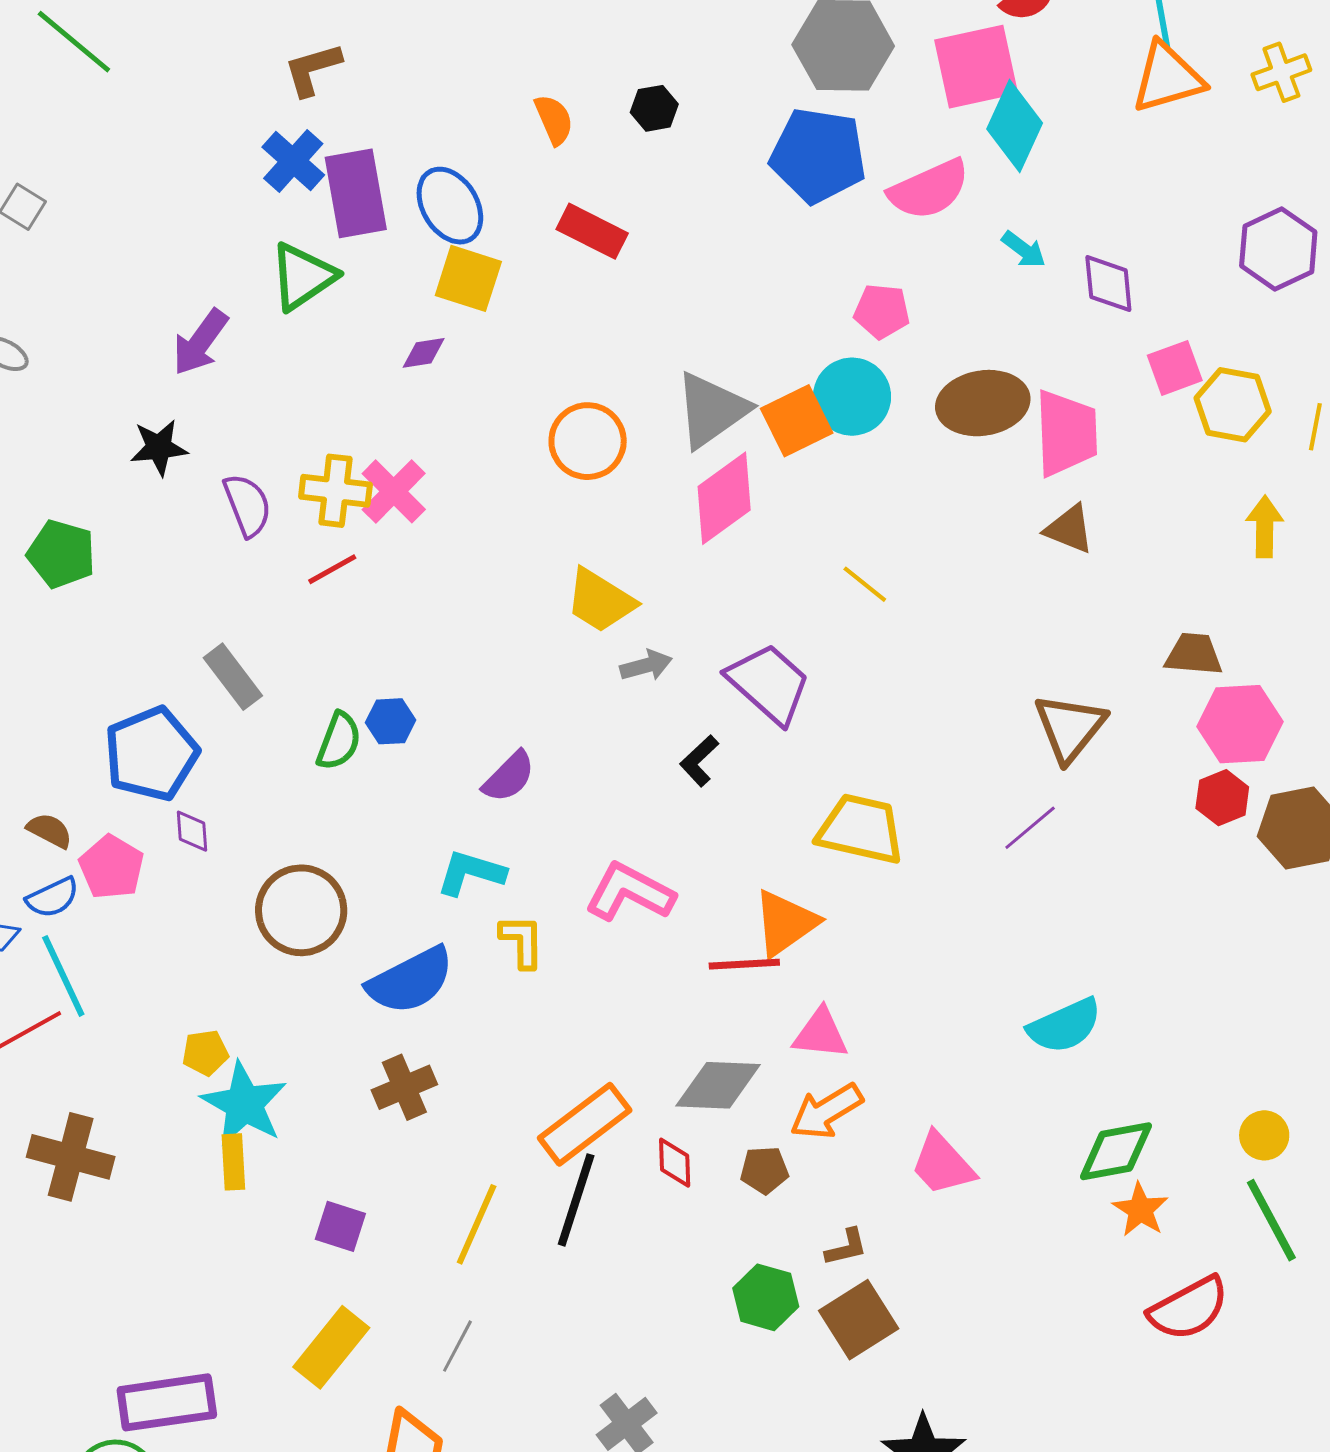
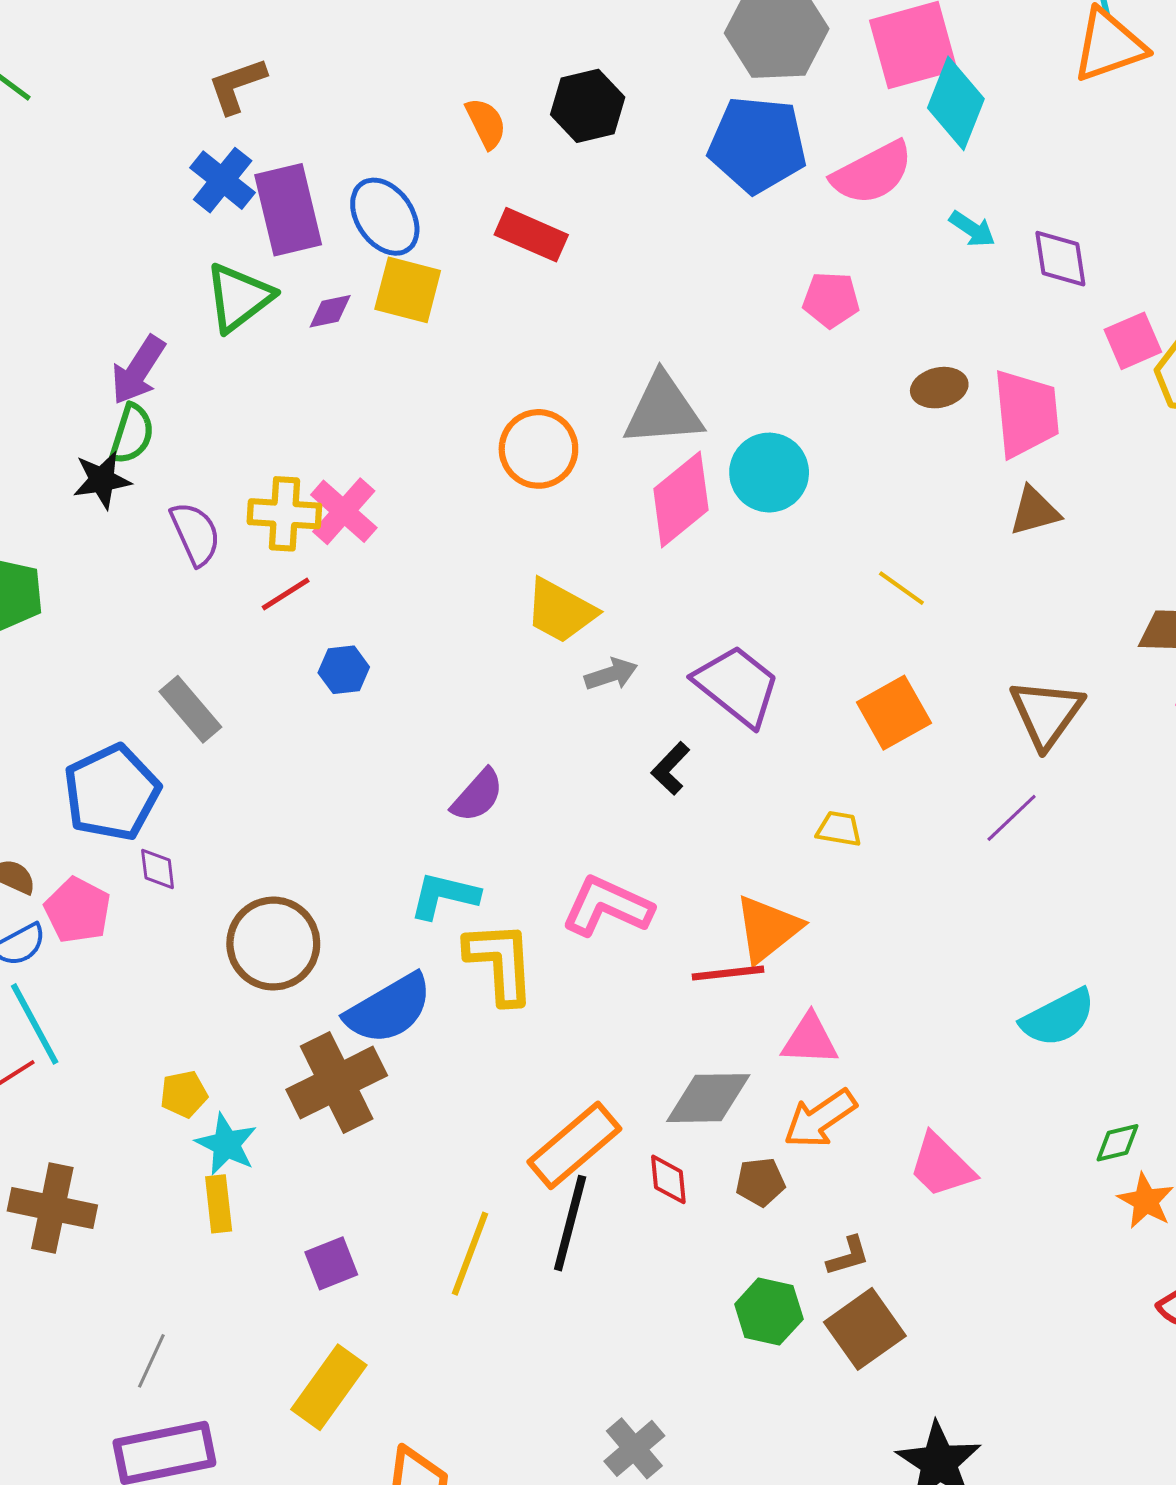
black hexagon: (654, 108) -> (588, 106), size x1.5
purple diamond: (424, 353) -> (330, 311), moved
cyan circle: (852, 397) -> (769, 473), moved
brown ellipse: (983, 403) -> (939, 388), size x0.6
gray triangle: (712, 410) -> (663, 410), turned 34
orange square: (797, 421) -> (894, 713), moved
brown triangle: (1069, 529) -> (1035, 511), turned -34
yellow line: (865, 584) -> (901, 588), moved
blue hexagon: (391, 721) -> (344, 670), moved
green semicircle: (339, 741) -> (132, 434), moved
yellow trapezoid: (861, 829) -> (839, 829), size x0.5
yellow L-shape: (522, 941) -> (500, 962), size x1.5
brown cross: (404, 1087) -> (337, 1083), moved, size x1.5
cyan star: (244, 1104) -> (226, 1144), size x0.7
green diamond: (1116, 1151) -> (1118, 1143), size x0.6
purple square: (340, 1226) -> (331, 1263), turned -36
gray line: (457, 1346) -> (151, 1361), moved

